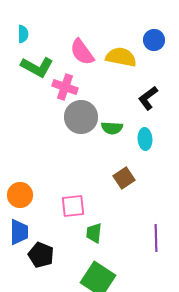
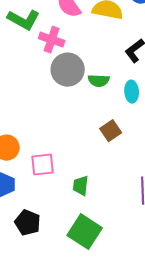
pink square: (73, 206) -> (43, 165), moved
black pentagon: (41, 255) -> (28, 223), moved

